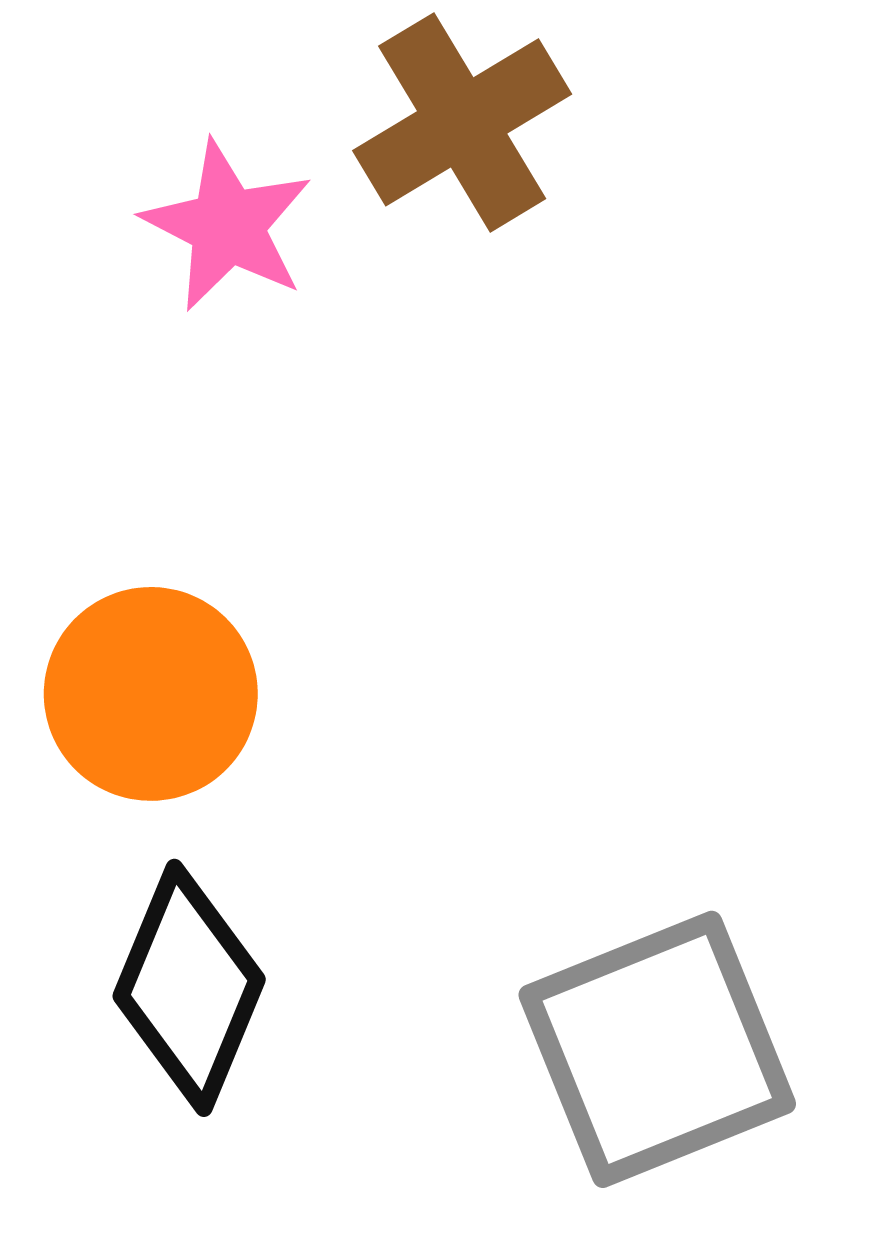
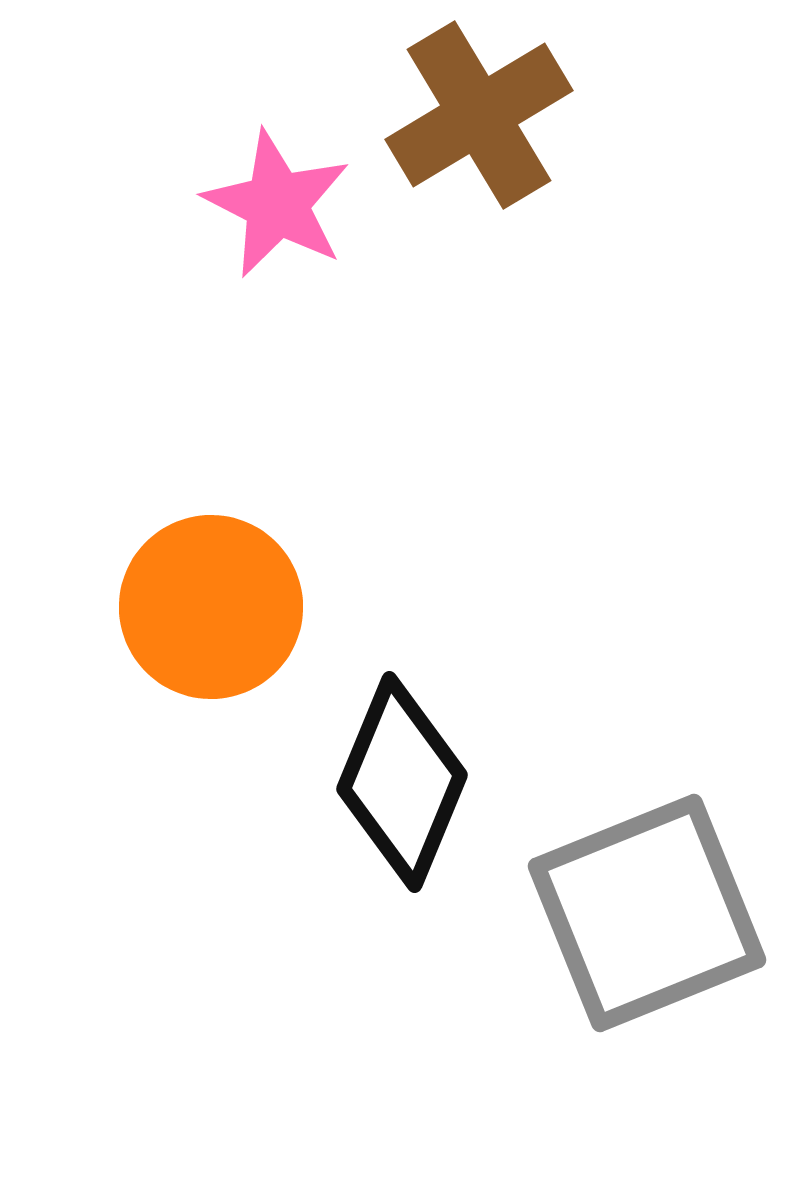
black diamond: (189, 988) -> (402, 782), moved

